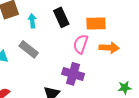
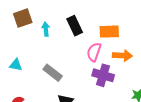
gray rectangle: (29, 49) -> (53, 73), moved
purple cross: (73, 74) -> (103, 75), moved

